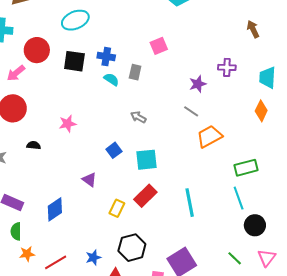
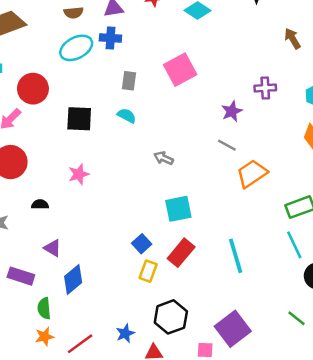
pink square: (159, 46) -> (180, 70), size x1.5
blue cross: (106, 57) -> (110, 38), moved
black square: (74, 61) -> (79, 119), moved
gray rectangle: (135, 72) -> (129, 81), moved
blue square: (114, 150) -> (142, 244), moved
purple triangle: (89, 180) -> (53, 248), moved
green semicircle: (16, 231) -> (44, 308), moved

